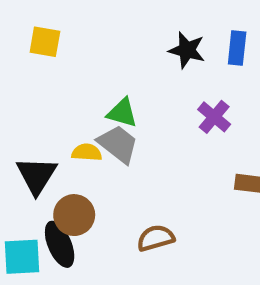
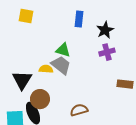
blue rectangle: (237, 48) -> (79, 19), moved
black star: (187, 50) -> (105, 30), moved, turned 30
purple cross: (214, 117) -> (107, 52), turned 35

